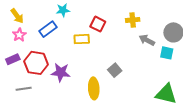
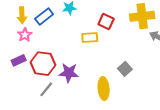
yellow arrow: (17, 16) -> (22, 15), turned 35
yellow cross: (133, 20) -> (142, 16), size x1.6
blue rectangle: (48, 29) -> (44, 16), moved
gray line: (24, 89) -> (46, 89), moved, turned -42

